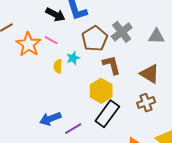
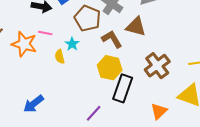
brown triangle: (150, 74) -> (136, 27), moved
brown cross: (146, 103) -> (157, 66), size x1.4
blue arrow: (50, 119) -> (34, 104), moved

